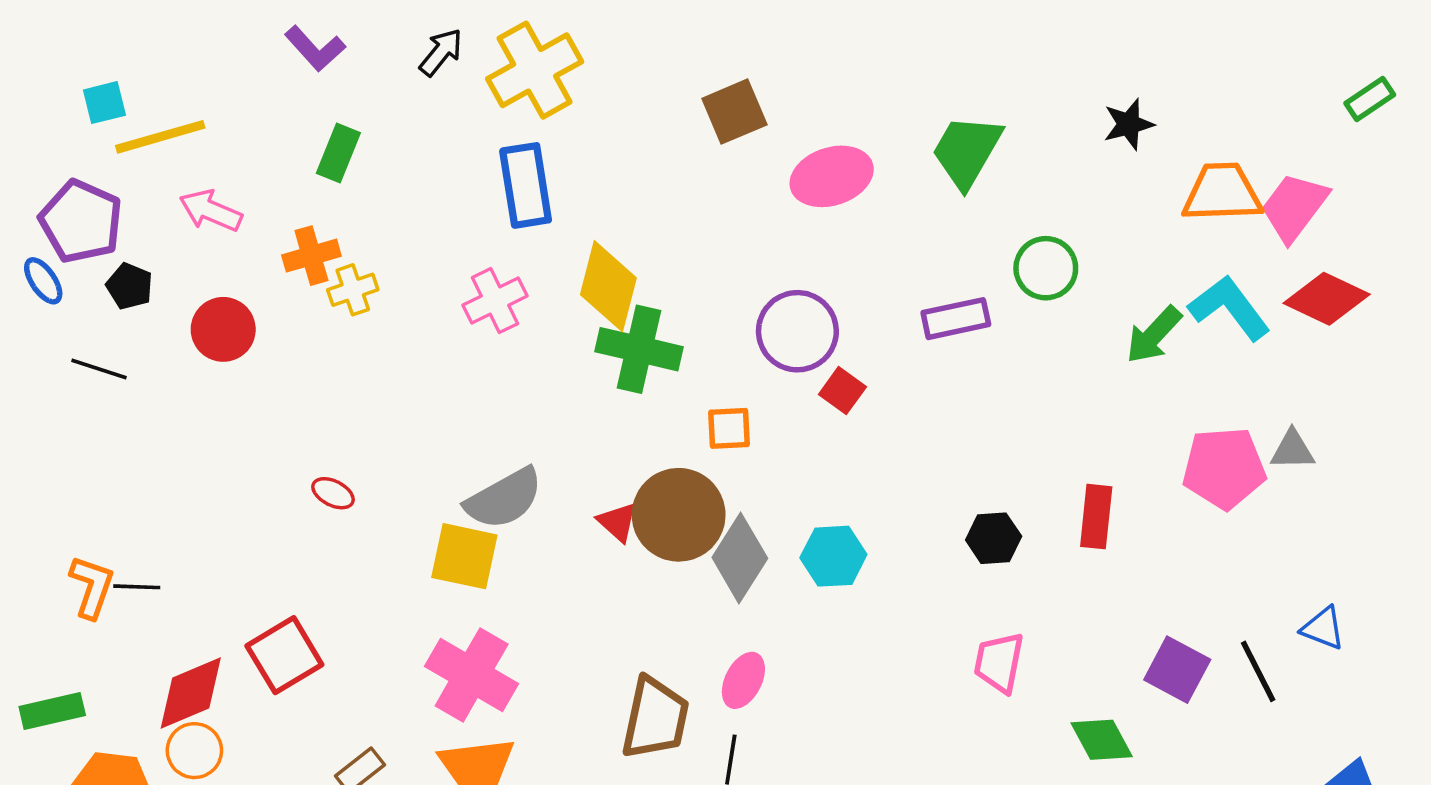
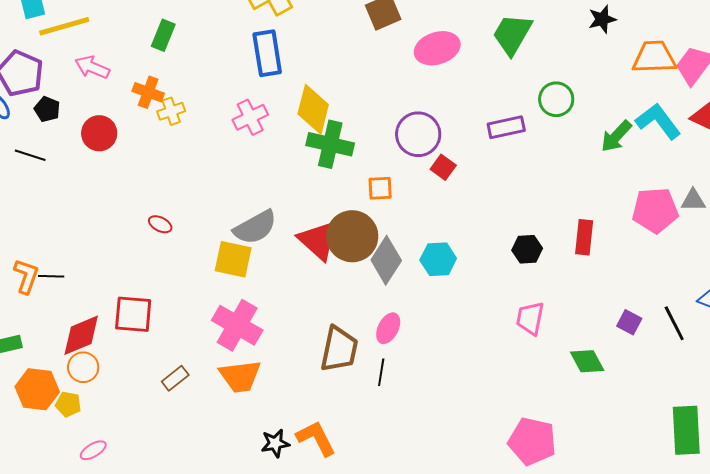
orange cross: (311, 256) -> (148, 92), turned 36
red triangle: (617, 522) -> (318, 240), size x1.8
red square: (284, 655) -> (133, 314), turned 36
purple square: (1177, 670) -> (629, 322), size x0.7

